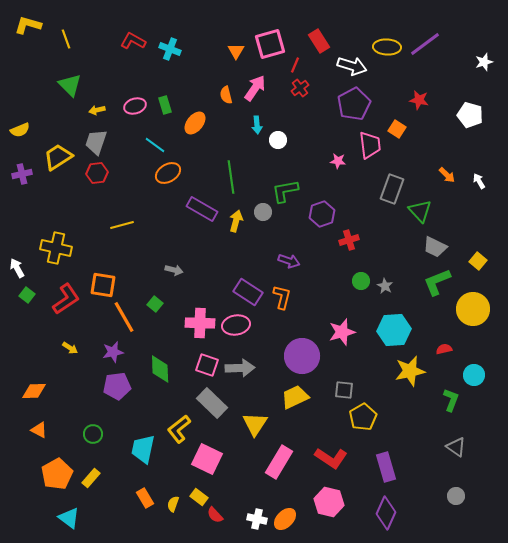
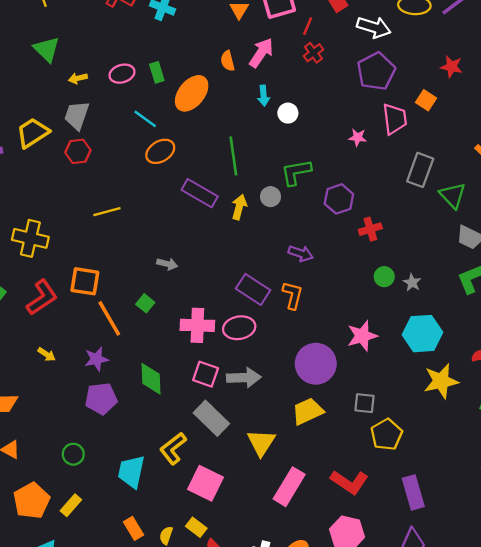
orange ellipse: (195, 123) -> (192, 93), size x1.4

